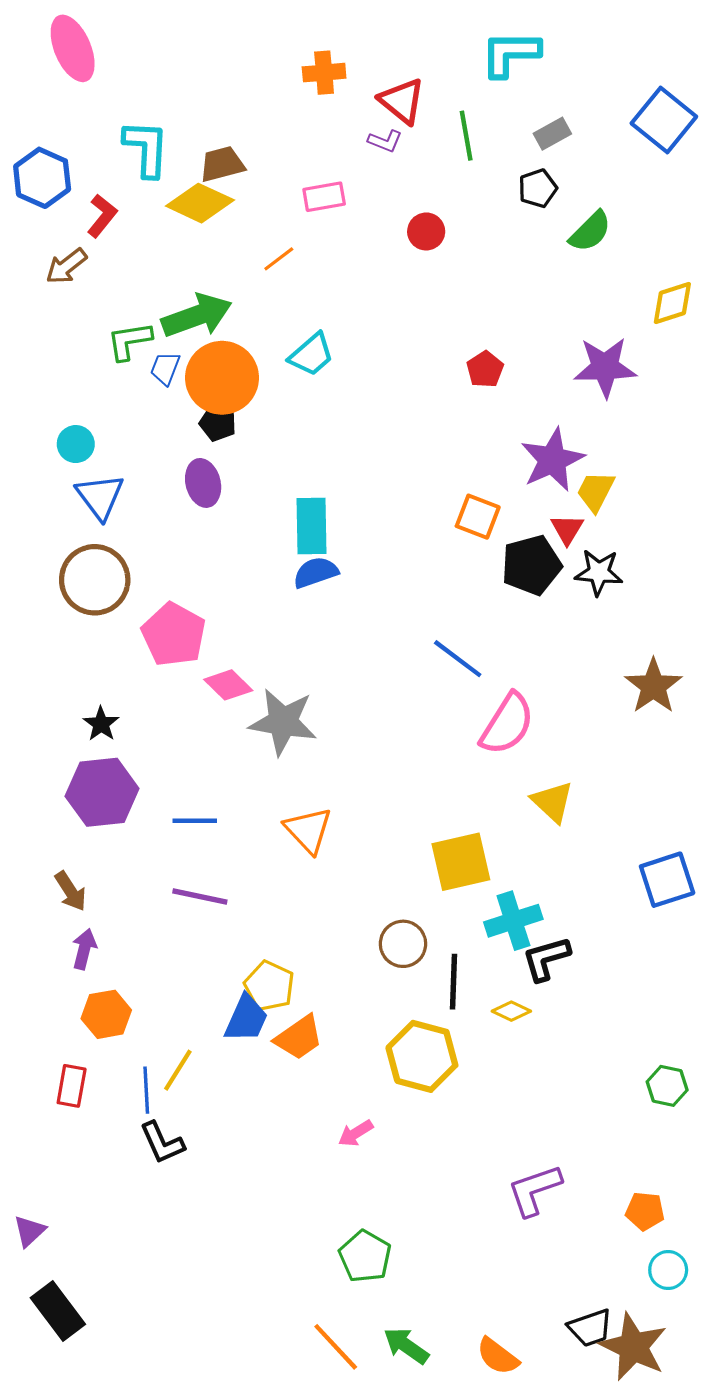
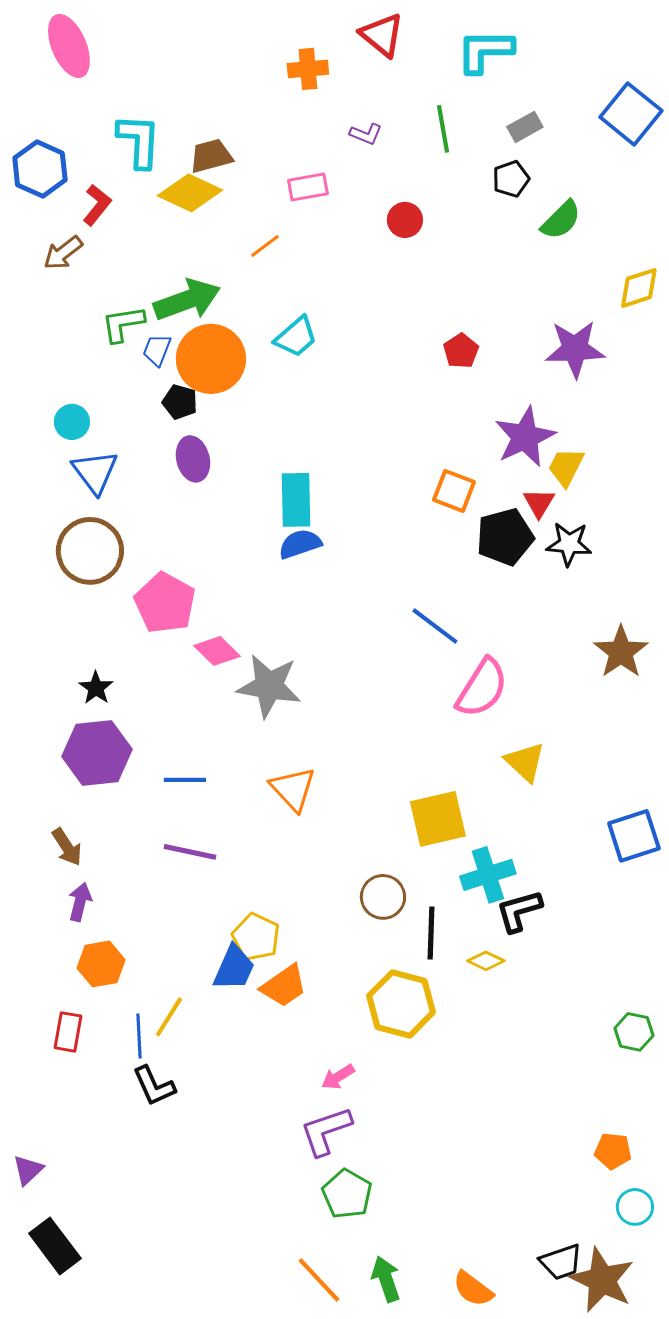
red triangle: (402, 101) -> (382, 35), moved
black pentagon: (218, 423) -> (180, 402), moved
purple L-shape: (535, 1190) -> (326, 1131), moved
green arrow: (406, 1346) -> (386, 1279), turned 36

